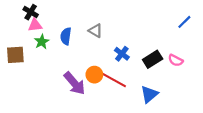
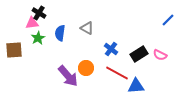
black cross: (31, 12) -> (39, 13), moved
red line: (114, 80) -> (117, 73), moved
blue triangle: (149, 94) -> (136, 86), turned 36

